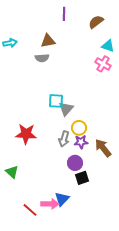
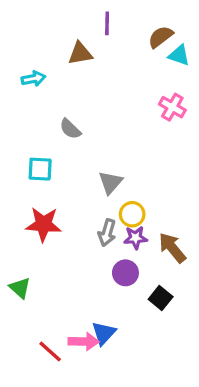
brown triangle: (48, 41) -> (80, 54), moved
cyan arrow: (10, 43) -> (33, 79), moved
cyan triangle: (108, 46) -> (179, 55), moved
gray semicircle: (42, 58) -> (70, 129), moved, turned 48
cyan square: (56, 101) -> (40, 169), moved
black square: (82, 178) -> (161, 298), moved, turned -32

